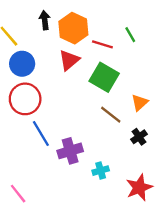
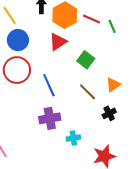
red line: (102, 44) -> (92, 19), moved
green square: (104, 77) -> (86, 60), size x0.7
blue line: (41, 134) -> (49, 85), moved

